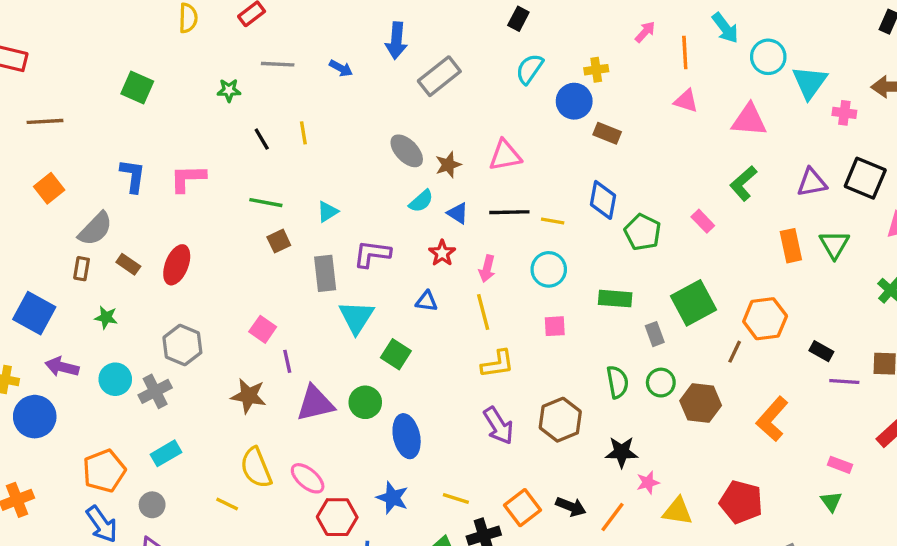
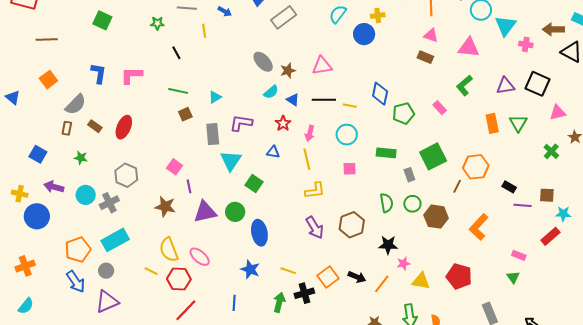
yellow line: (303, 133) -> (204, 31), moved
brown rectangle: (607, 133) -> (425, 57), moved
green pentagon: (643, 232) -> (403, 113), turned 30
blue square: (34, 313) -> (38, 154), size x0.7
cyan rectangle: (166, 453) -> (115, 240), size x1.5
red hexagon: (337, 517) -> (179, 279), moved

